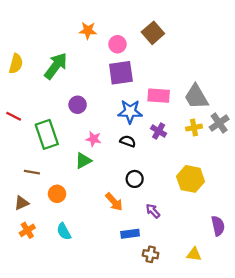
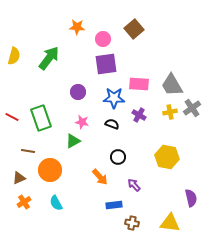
purple circle: (78, 105) -> (78, 92), moved
red line: (14, 116) -> (12, 117), moved
orange circle: (57, 194) -> (50, 170), size x1.5
yellow triangle: (194, 254) -> (170, 223), size x1.5

